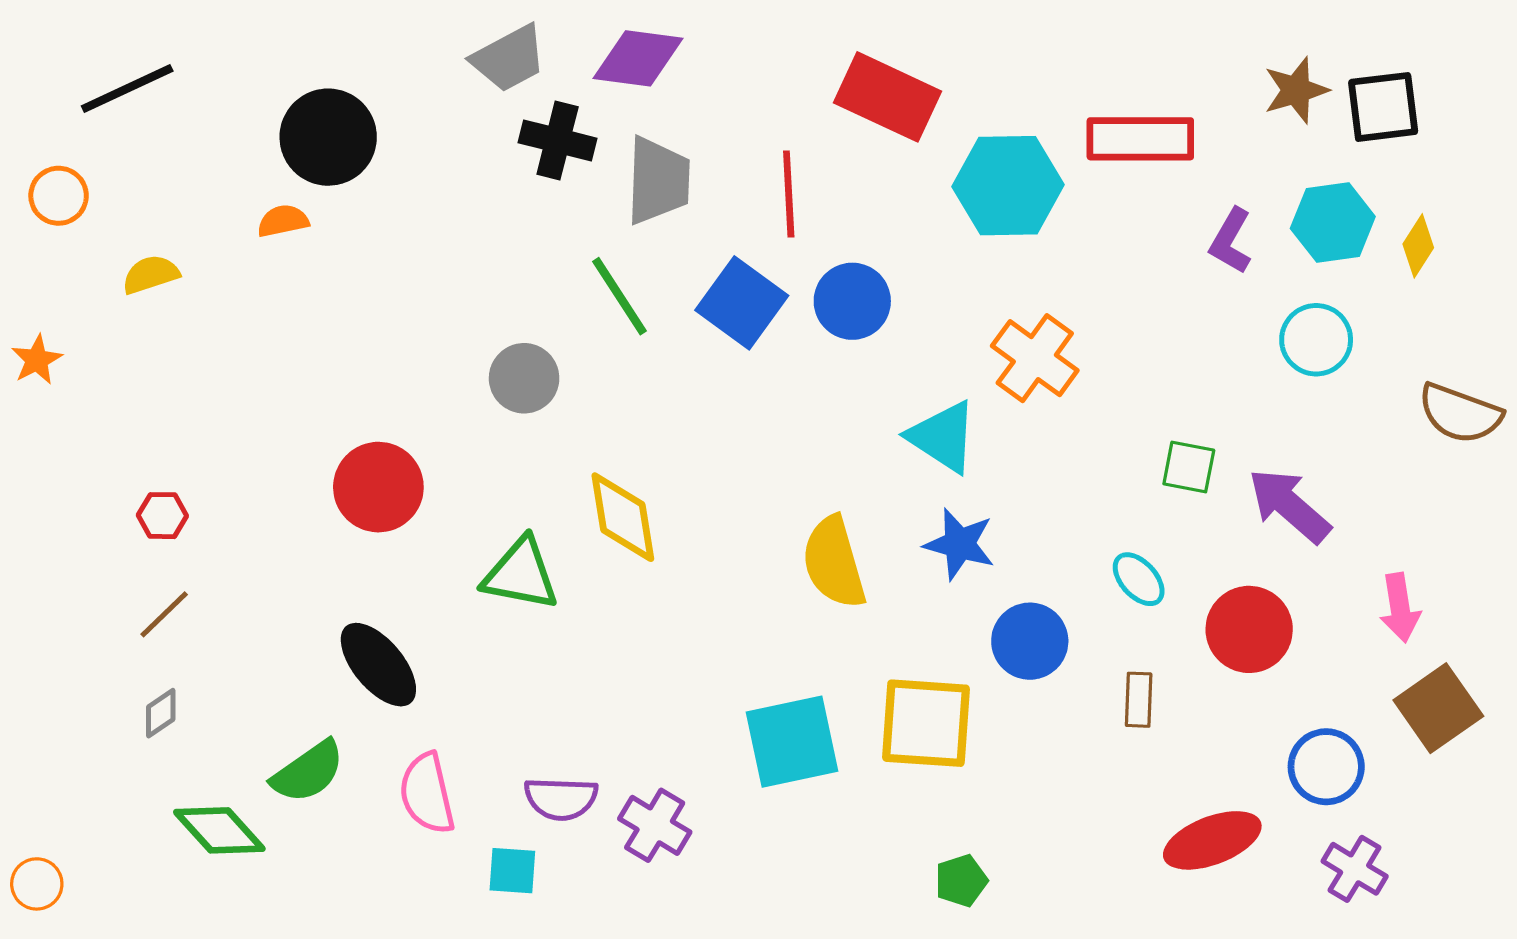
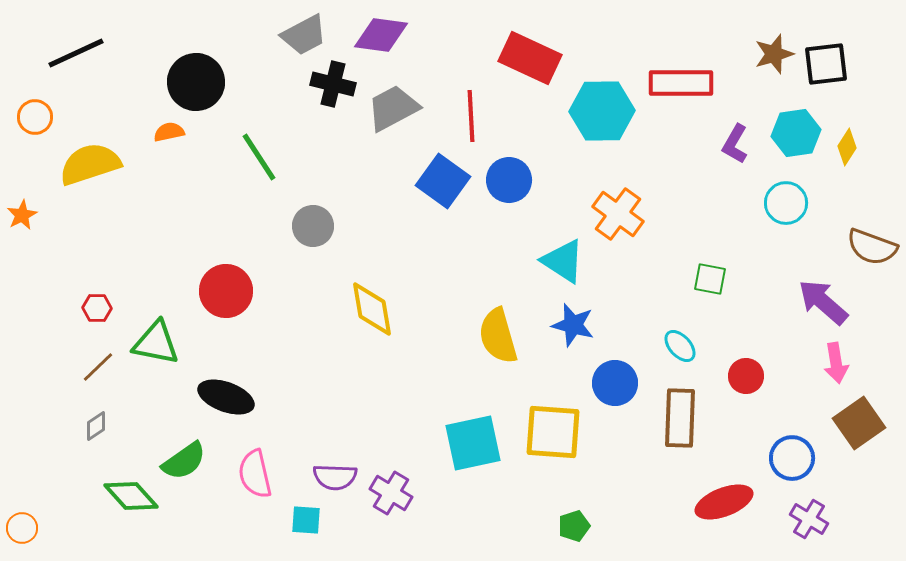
gray trapezoid: (658, 181) -> (393, 108), turned -120
yellow semicircle: (151, 274) -> (90, 164), size x1.8
green line: (620, 296) -> (259, 157), moved
purple arrow: (1289, 506) -> (823, 302), moved
green triangle: (521, 574) -> (156, 343), moved
red circle: (1249, 629) -> (746, 376), size x0.7
black ellipse: (378, 665) -> (226, 397), turned -30
brown rectangle: (1139, 700) -> (680, 418), size x1.8

